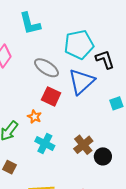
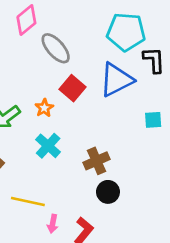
gray ellipse: (47, 68) -> (56, 48), moved
black circle: (103, 156) -> (108, 192), moved

